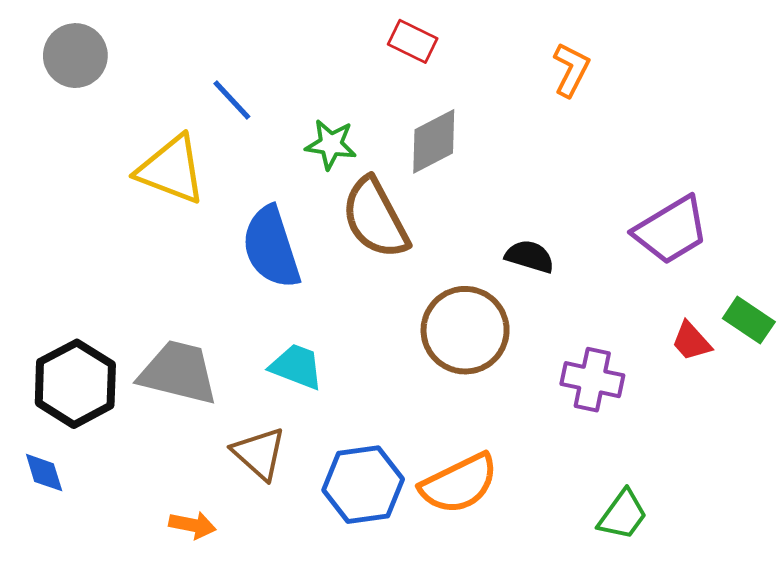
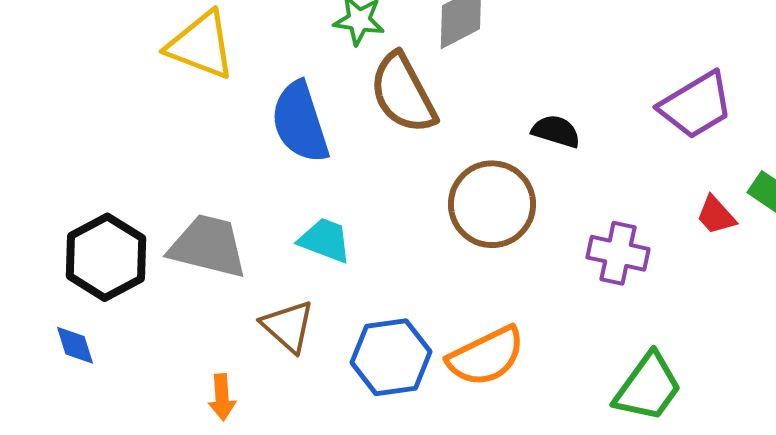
green trapezoid: (623, 515) -> (648, 387), size x1.4
orange arrow: (192, 525) -> (222, 397), turned 75

